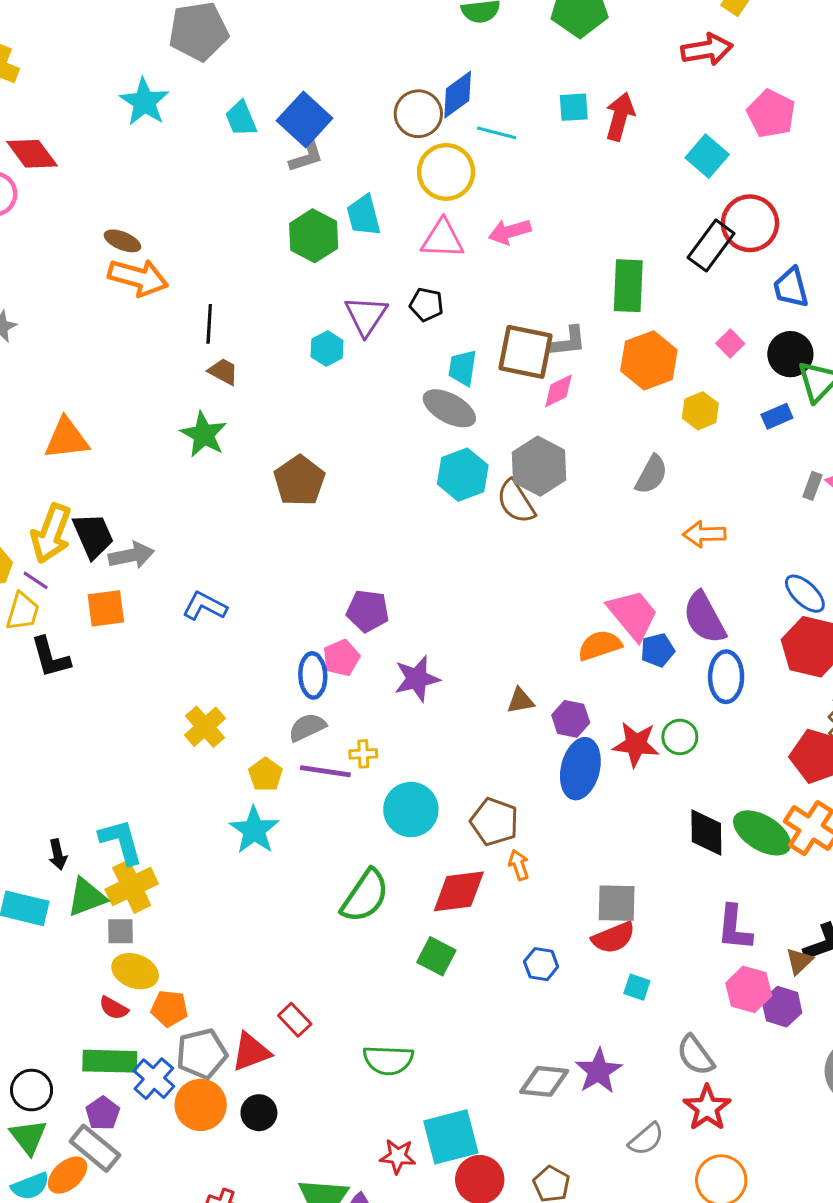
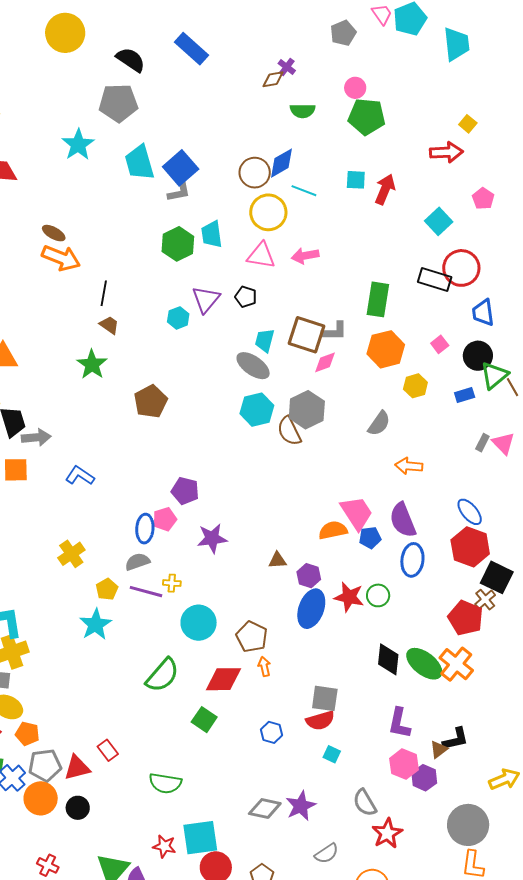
pink pentagon: (771, 114) -> (483, 199), size x0.7
cyan trapezoid: (241, 119) -> (139, 163), size x1.5
black rectangle: (711, 245) -> (435, 279), turned 64
red star: (707, 1108) -> (387, 833), moved

